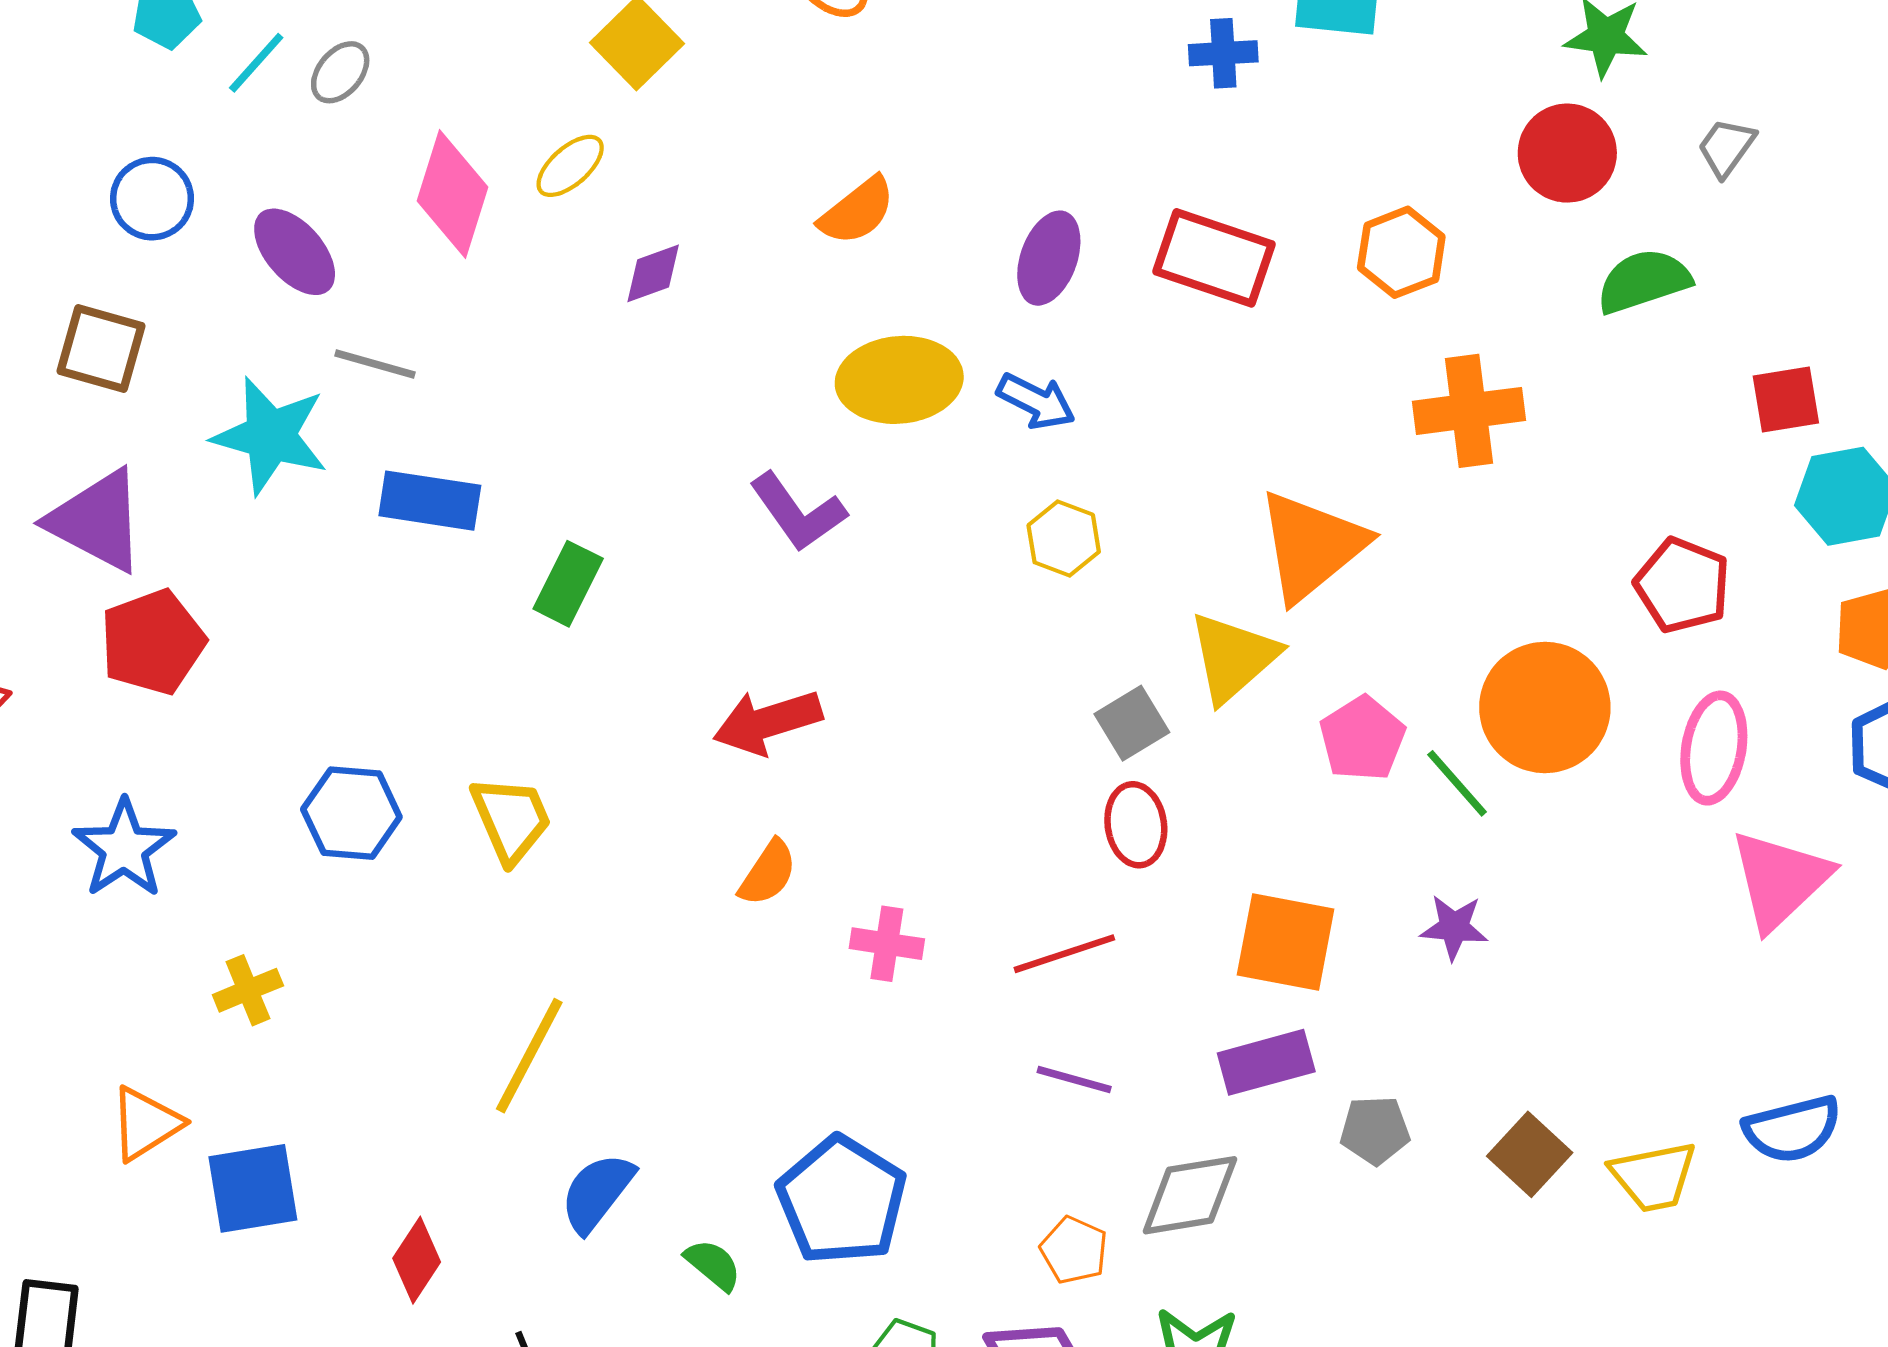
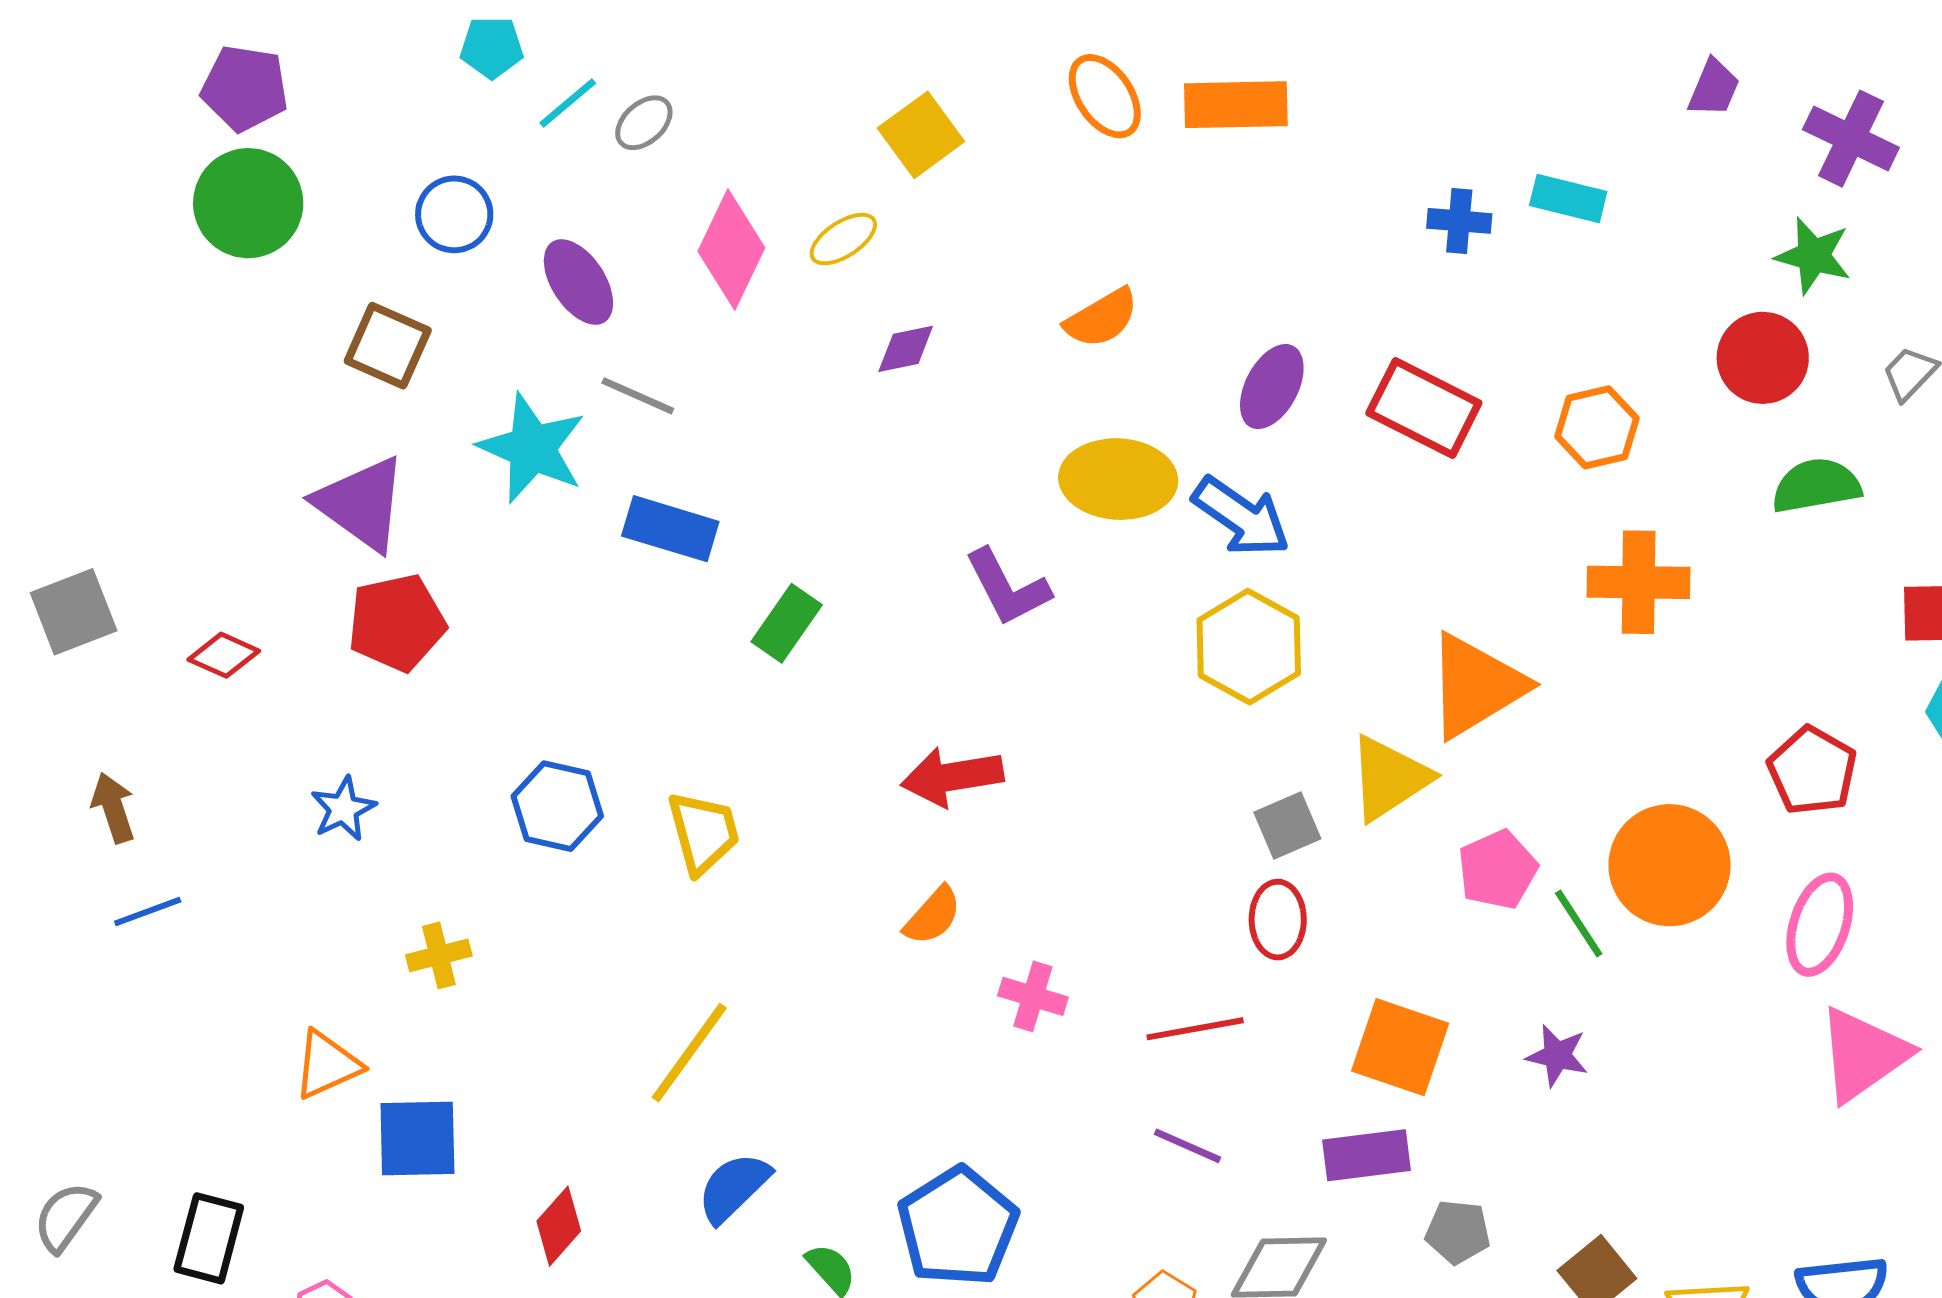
blue arrow: (1036, 401) -> (1241, 517), size x1.4
yellow hexagon: (1064, 539) -> (1249, 647), size x1.6
blue star: (124, 848) -> (343, 809), size x0.7

